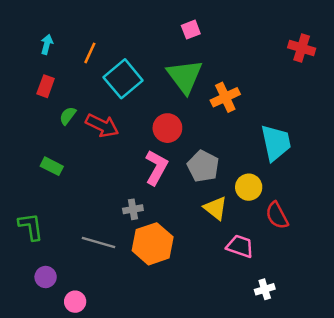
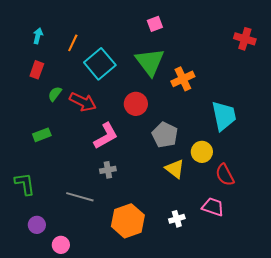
green rectangle: (52, 166) -> (42, 135), turned -48
pink L-shape: (156, 167) -> (106, 136), moved, turned 32
orange hexagon: (153, 244) -> (128, 221), moved
pink trapezoid: (240, 246) -> (213, 207), moved
white cross: (265, 289) -> (177, 219), moved

